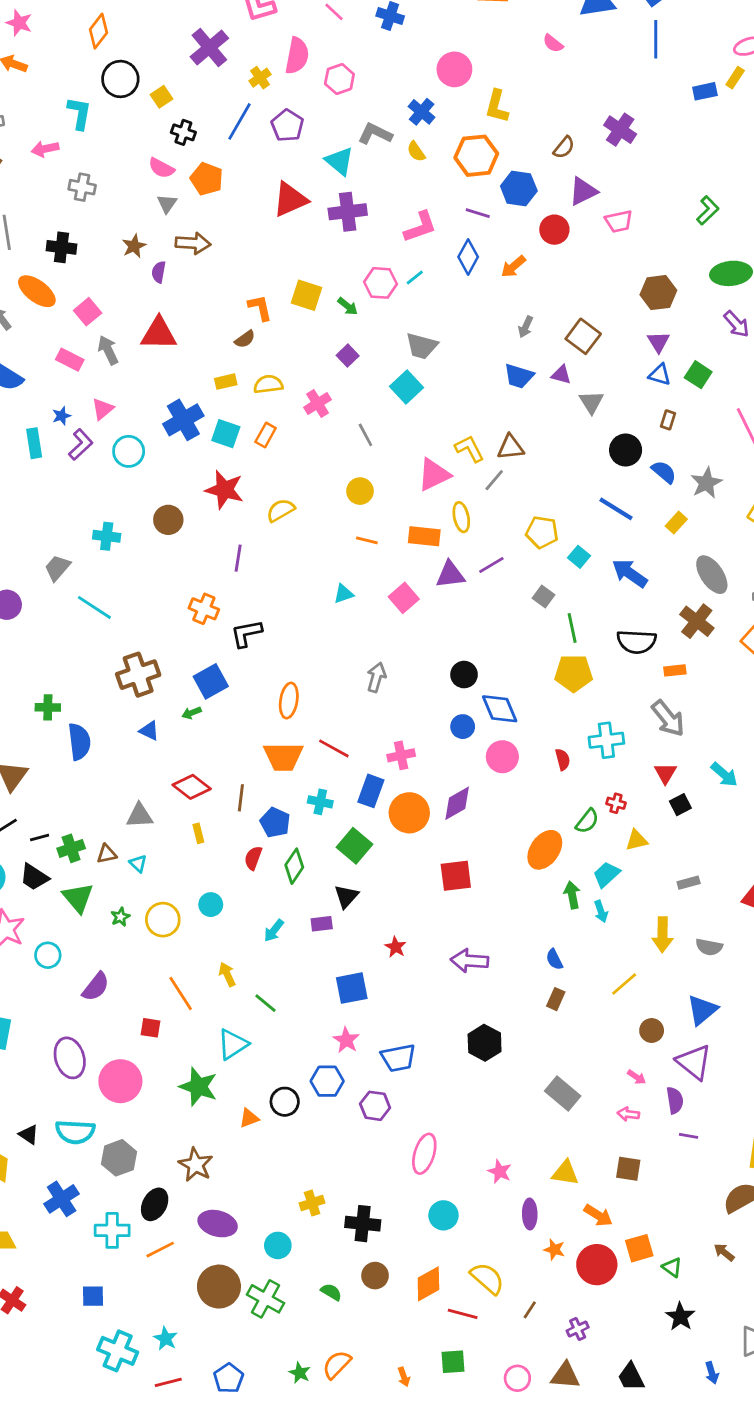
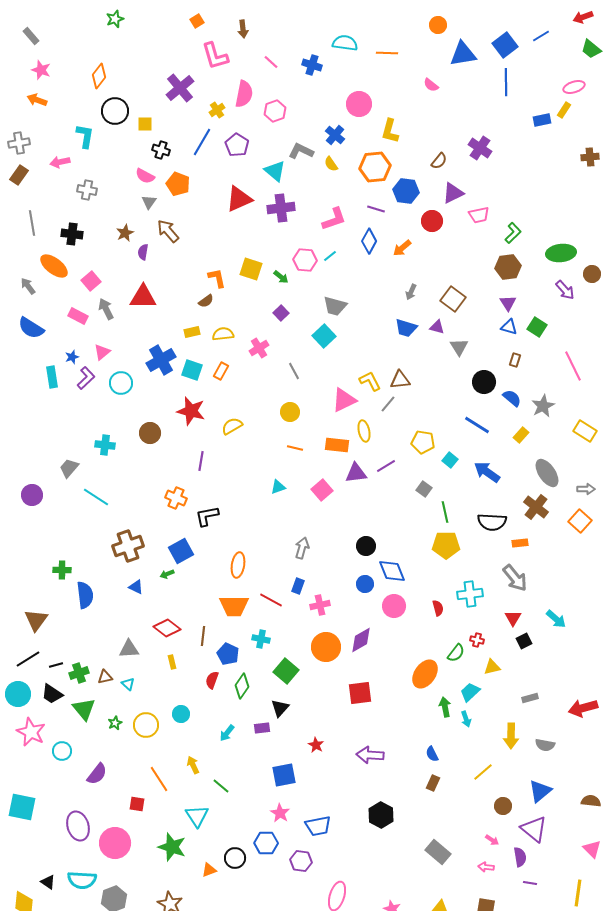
yellow square: (161, 97) -> (145, 124), turned 35
green L-shape: (708, 210) -> (513, 233), moved
brown arrow: (193, 243) -> (168, 231), turned -135
blue rectangle: (371, 791) -> (298, 586), moved, size x0.7
cyan triangle: (233, 1044) -> (197, 816), turned -30

